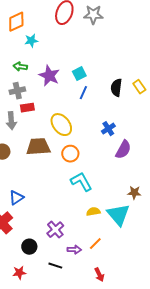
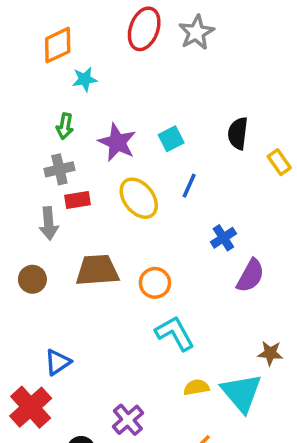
gray star: (93, 15) -> (196, 32), turned -30
green arrow: (20, 67) -> (65, 126), turned -88
black semicircle: (116, 88) -> (238, 133), moved
blue line: (83, 93) -> (189, 186), moved
yellow ellipse: (61, 125) -> (139, 198), moved

